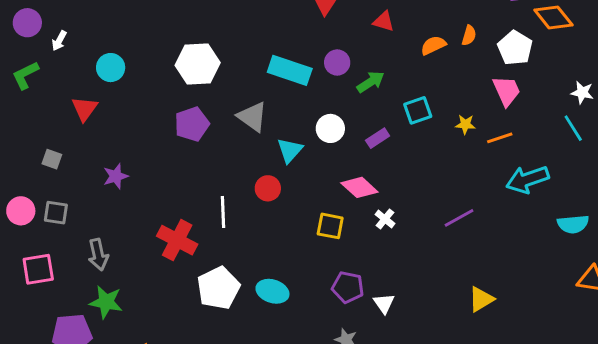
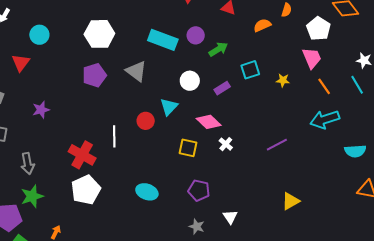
orange semicircle: (469, 35) -> (287, 10), moved
orange line: (500, 138) -> (324, 86), moved, turned 72
cyan triangle: (290, 150) -> (169, 107), moved
white pentagon: (218, 288) -> (86, 190), moved
green star: (106, 302) -> (32, 196), turned -30
white triangle: (384, 303) -> (230, 217), moved

